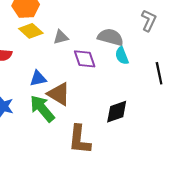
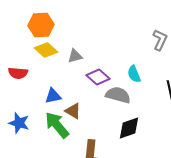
gray semicircle: (110, 37) -> (118, 95), moved
purple diamond: (85, 59) -> (98, 77), turned -30
brown triangle: (59, 94) -> (73, 111), size x0.7

